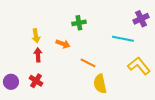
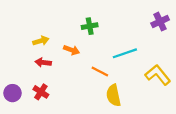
yellow arrow: (36, 36) -> (41, 41), turned -96
cyan line: (123, 39) -> (125, 53), moved, turned -30
red arrow: (38, 55) -> (43, 62), turned -80

